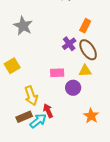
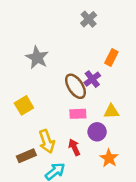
brown ellipse: (88, 50) -> (75, 86), moved
red arrow: (48, 111) -> (74, 147), moved
orange star: (91, 116) -> (109, 158), moved
brown rectangle: (24, 117) -> (26, 156), moved

